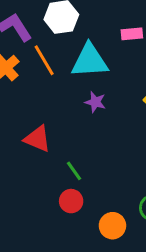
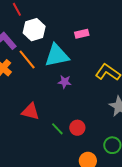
red circle: (71, 201) -> (77, 128), moved

